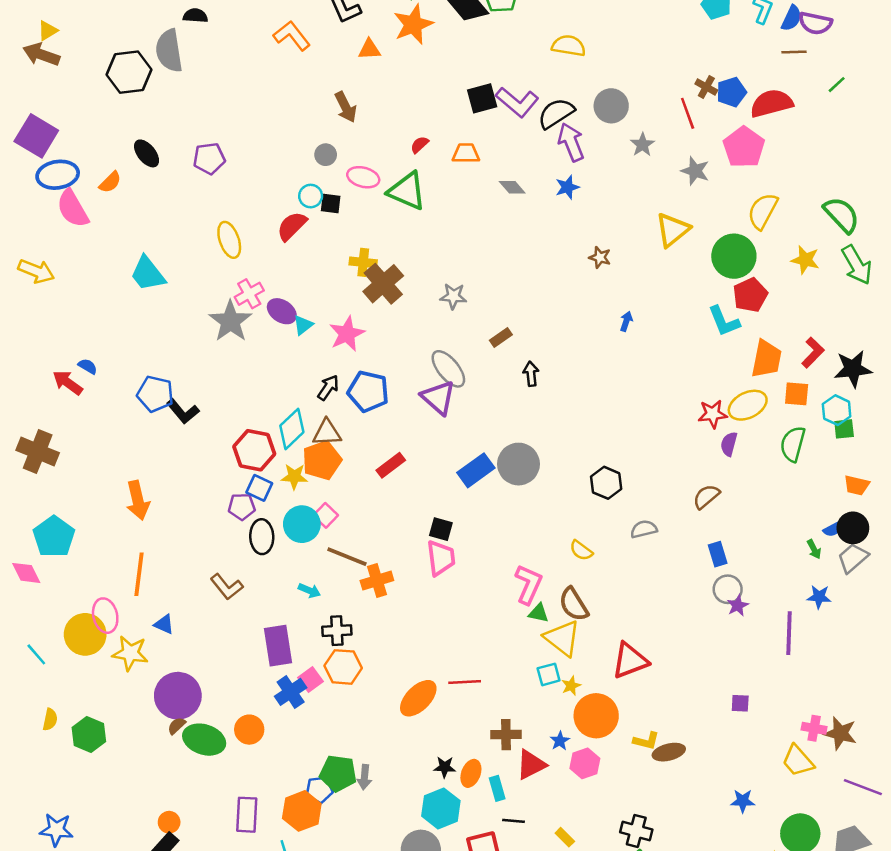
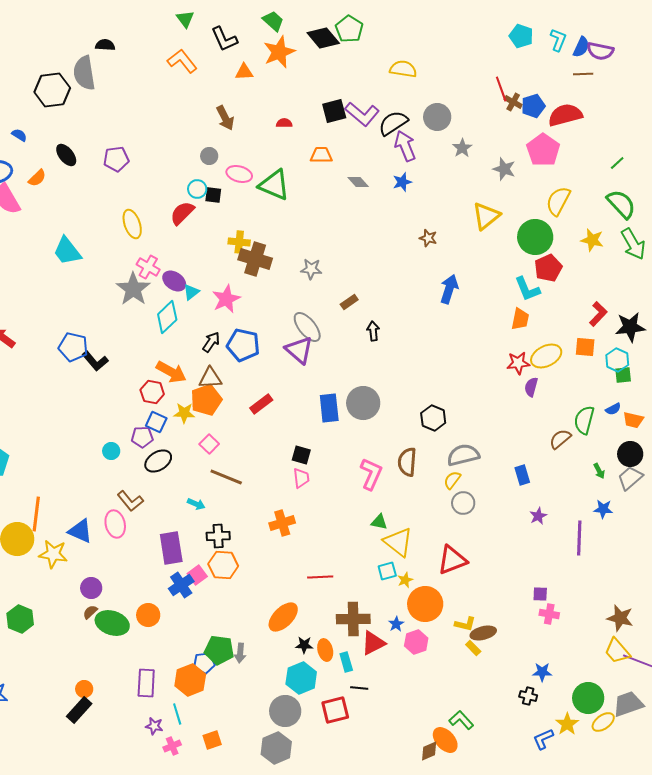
green line: (837, 85) -> (617, 163), moved
red line: (688, 113) -> (501, 89), moved
red semicircle: (420, 145) -> (284, 123), moved, turned 42
brown cross: (383, 284) -> (255, 259), turned -32
pink cross: (249, 294) -> (148, 267), turned -30
blue arrow: (626, 321) -> (449, 289), size x1.8
orange trapezoid: (766, 359) -> (520, 319), moved, size x0.7
blue semicircle: (88, 366) -> (19, 135), moved
cyan diamond: (292, 429) -> (167, 317), moved
green semicircle: (793, 444) -> (584, 420), moved
red hexagon: (254, 450) -> (152, 392), size x0.7
blue rectangle: (476, 470) -> (329, 408), turned -60
brown semicircle: (706, 497) -> (560, 439), moved
orange arrow: (138, 500) -> (171, 372), moved, turned -48
cyan circle: (302, 524) -> (111, 451), moved, size x0.6
gray semicircle: (644, 529) -> (463, 455), size x1.5
blue semicircle: (833, 529) -> (613, 409), moved
black ellipse: (262, 537) -> (158, 461), turned 60
yellow semicircle: (581, 550) -> (452, 480), moved, turned 90
pink trapezoid: (441, 558) -> (301, 478), size x0.7
orange line: (139, 574) -> (36, 514), moved
orange cross: (377, 580) -> (282, 523), moved
pink L-shape: (529, 584) -> (371, 474), moved
gray circle: (728, 589) -> (463, 503), moved
brown semicircle: (574, 604) -> (407, 462), moved, turned 36
pink ellipse: (105, 616) -> (115, 524), moved
blue triangle: (164, 624) -> (80, 531), size x1.5
purple circle: (178, 696) -> (91, 588), size x0.6
orange ellipse: (418, 698) -> (283, 617), moved
pink cross: (814, 728) -> (549, 614), moved
brown cross: (506, 735) -> (353, 619), size x1.4
yellow trapezoid: (798, 761) -> (617, 651), moved
orange ellipse: (471, 773) -> (325, 650), turned -35
black cross: (636, 831) -> (528, 696), moved, size x0.7
yellow rectangle: (565, 837) -> (473, 648), moved

